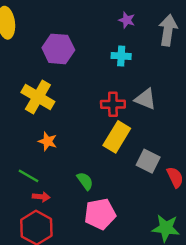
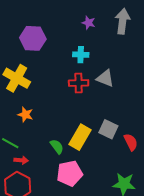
purple star: (127, 20) -> (89, 23), moved
cyan cross: (121, 56) -> (81, 55), moved
yellow rectangle: (117, 137) -> (80, 137), moved

